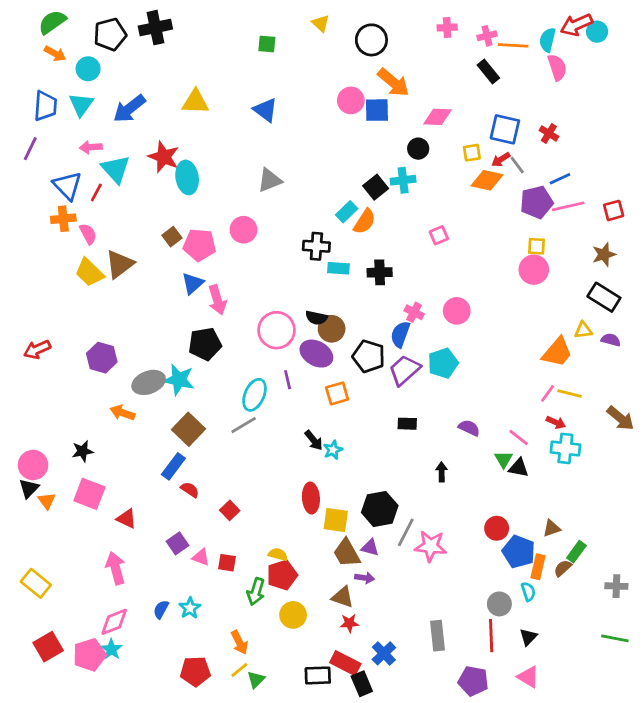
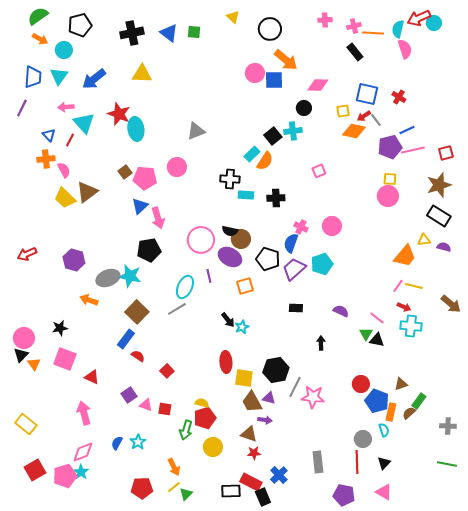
black cross: (155, 28) -> (132, 33), moved
blue triangle: (266, 110) -> (169, 33), moved
blue triangle: (67, 186) -> (49, 135), size x0.6
brown star: (604, 254) -> (439, 185), size x1.4

